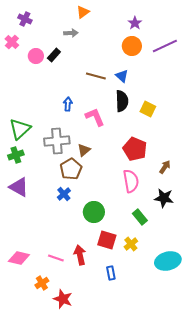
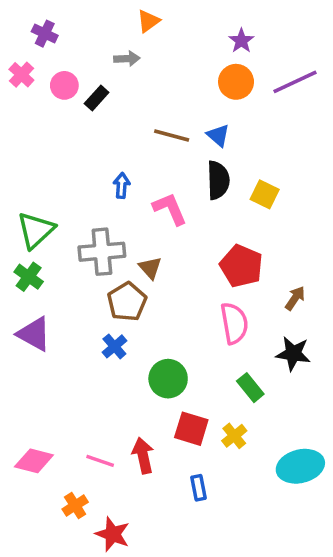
pink circle: (36, 56) -> (64, 85), moved
brown triangle: (84, 150) -> (150, 268), turned -32
green cross: (16, 155) -> (29, 277), turned -35

